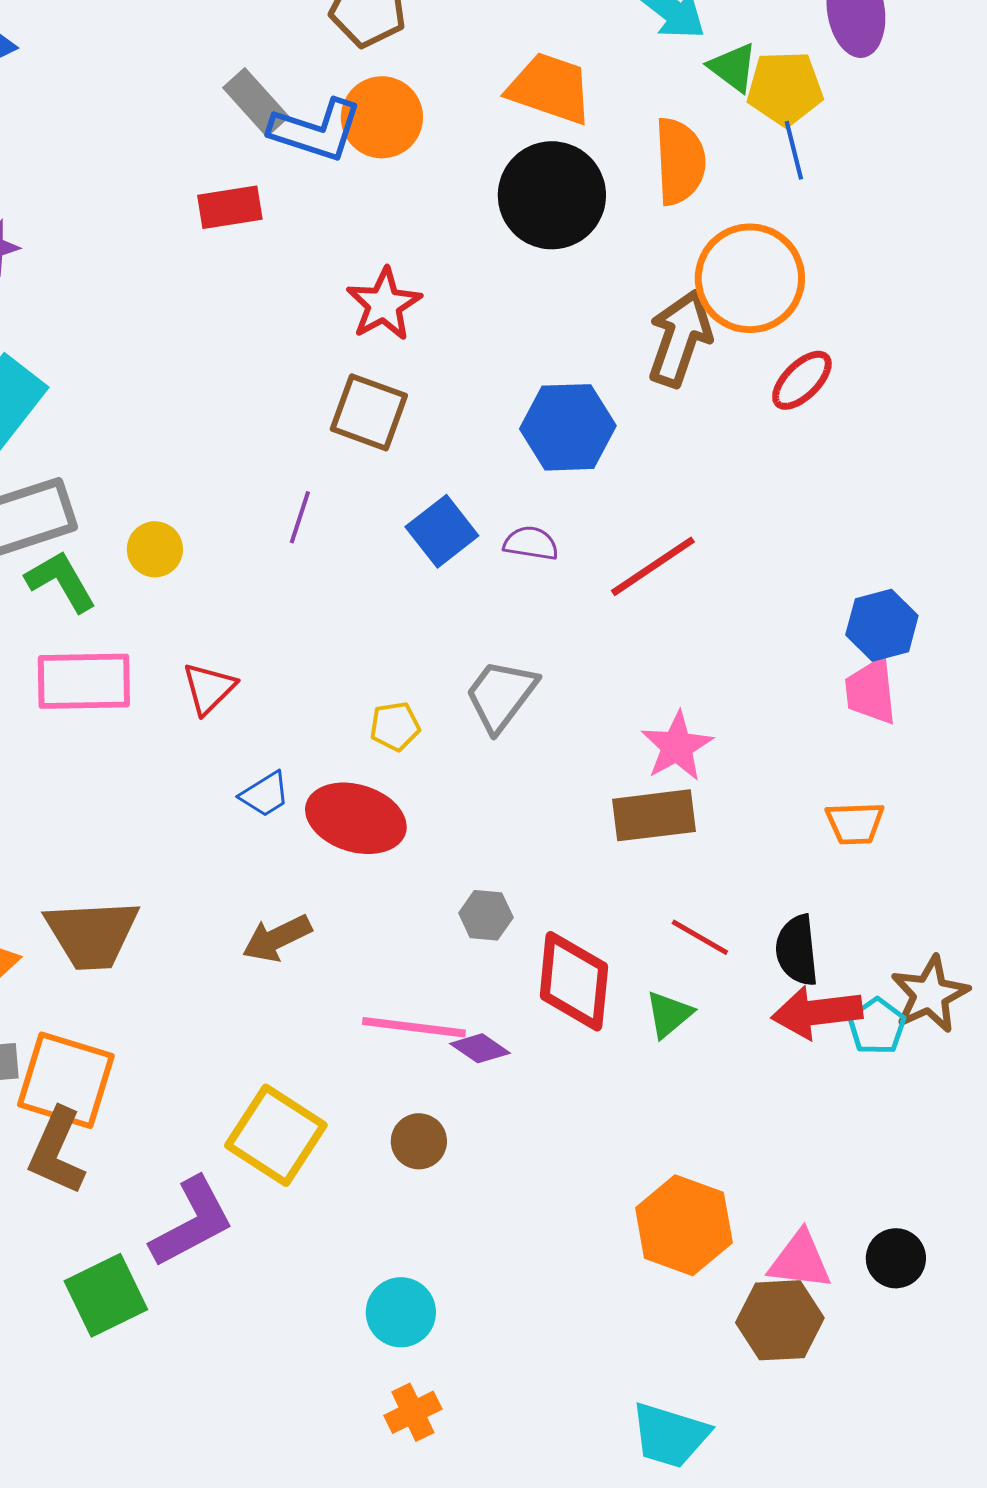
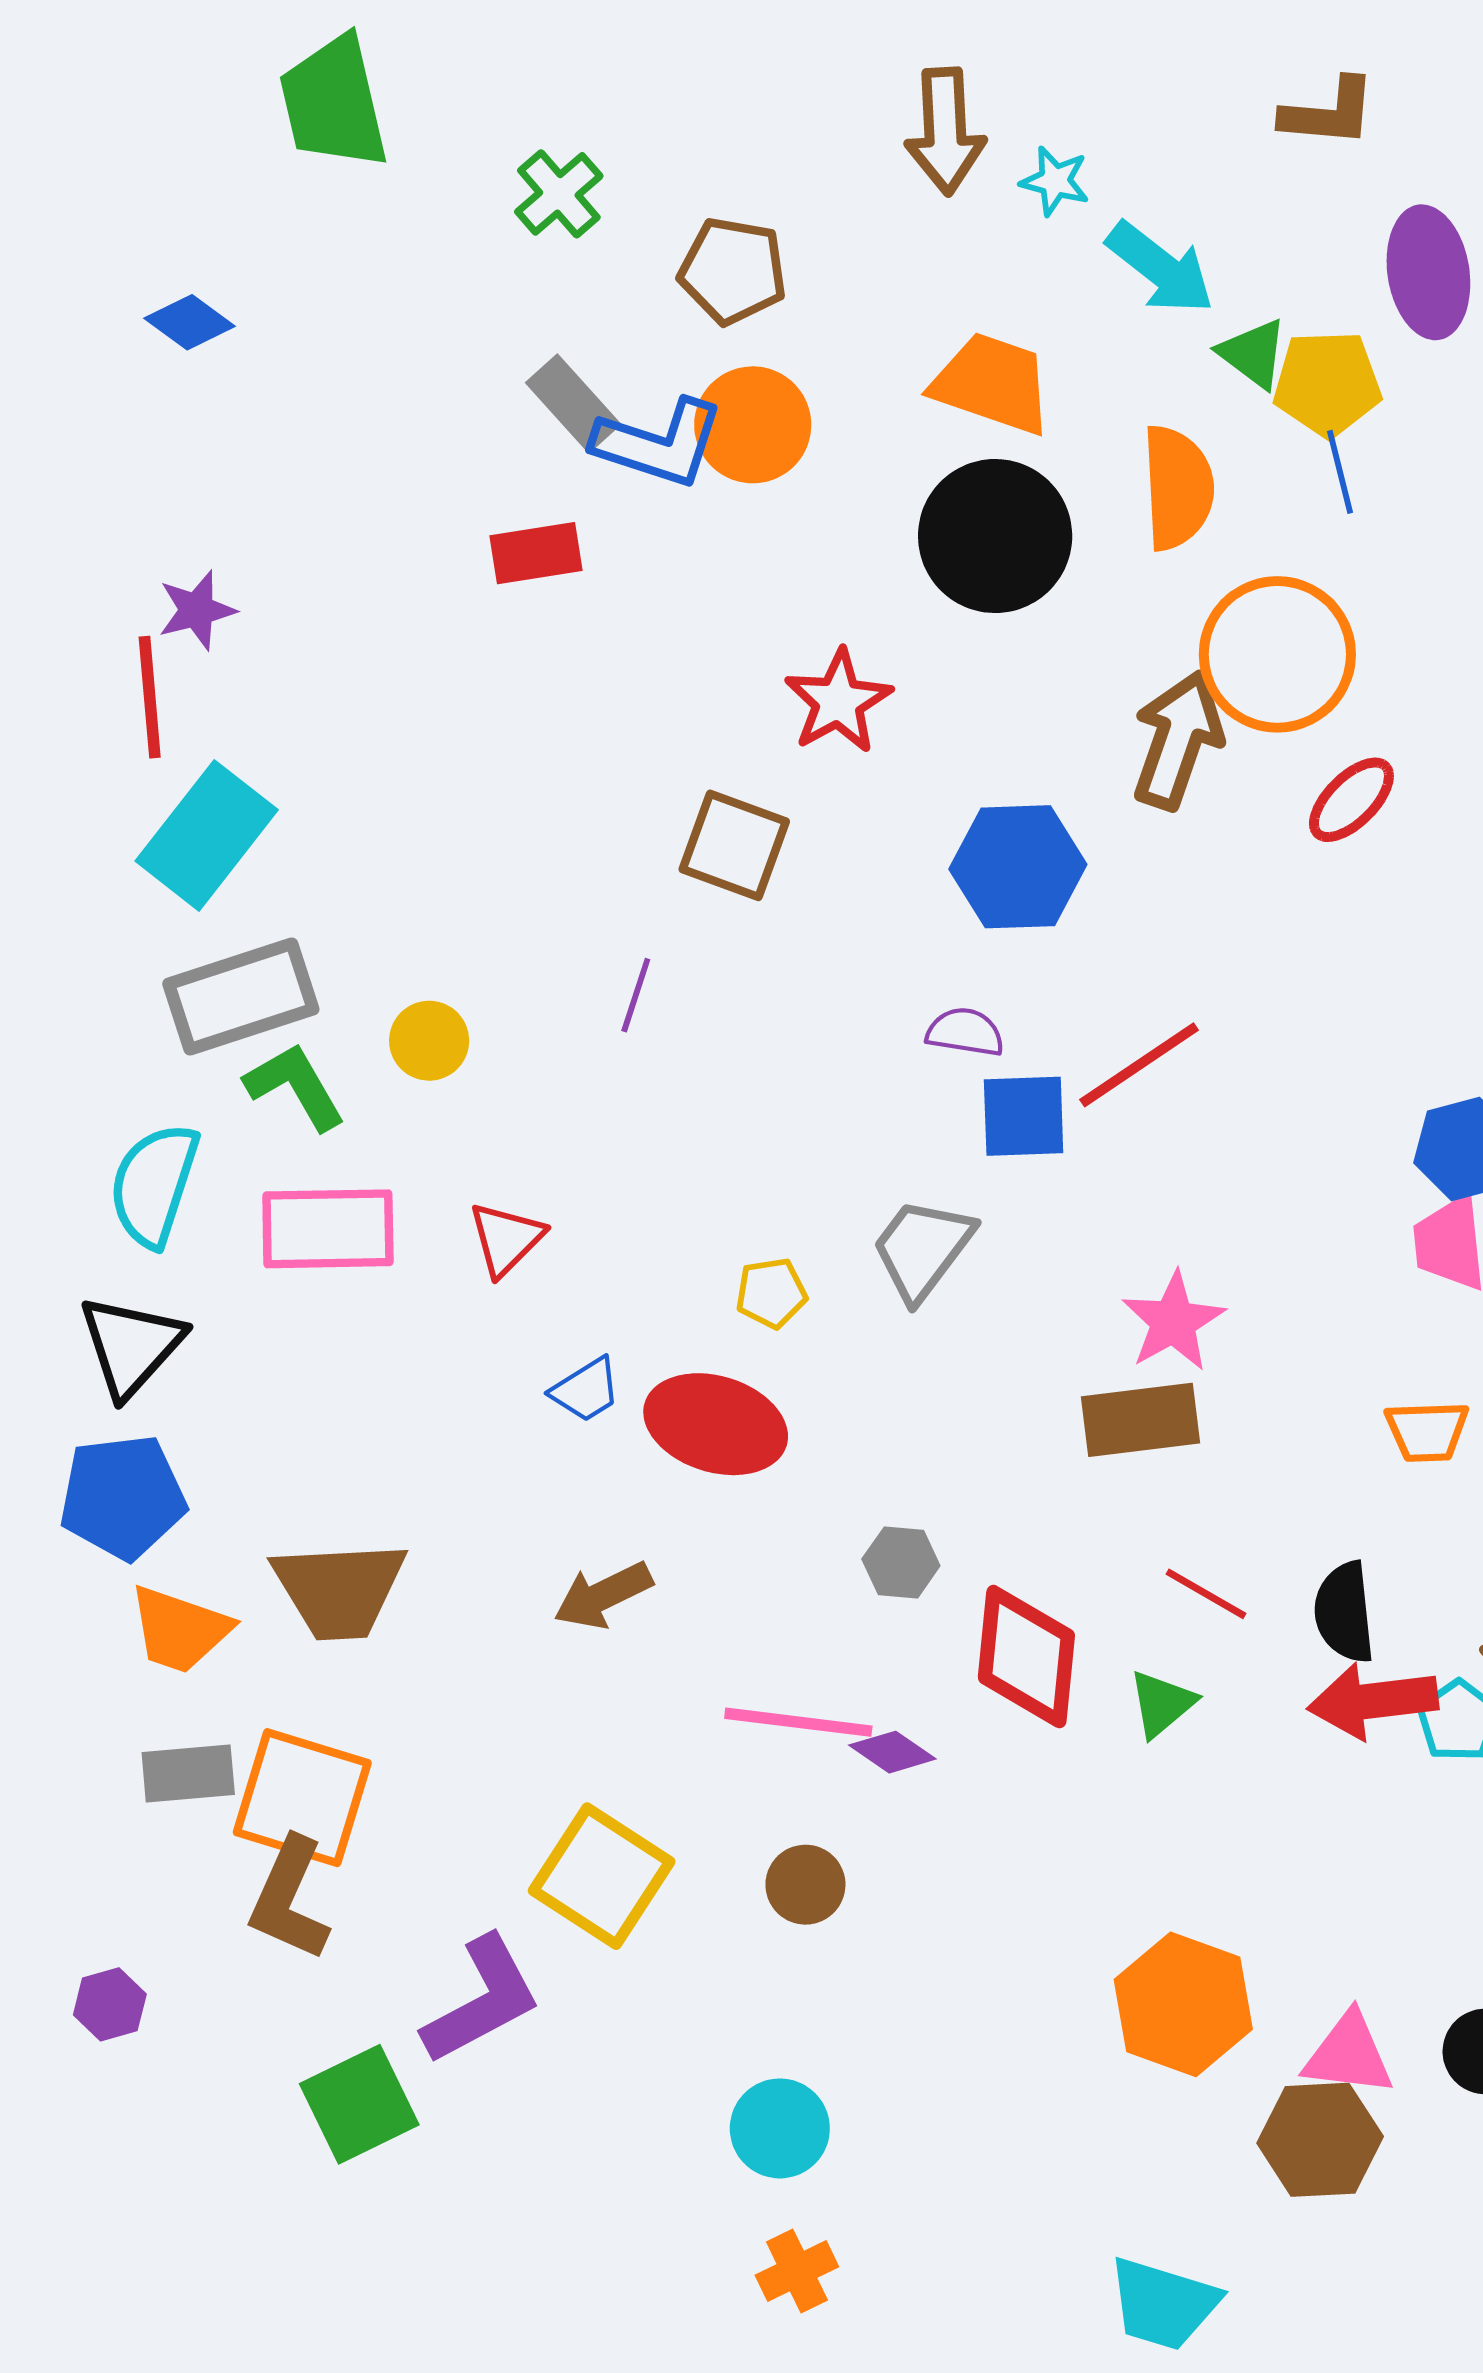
red star: (384, 304) -> (838, 701), moved
blue square: (442, 531) -> (1024, 1116), moved, turned 36

